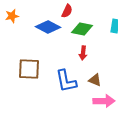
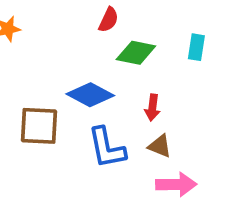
blue diamond: (48, 27) -> (90, 95), moved
red arrow: (83, 53) -> (152, 108), moved

